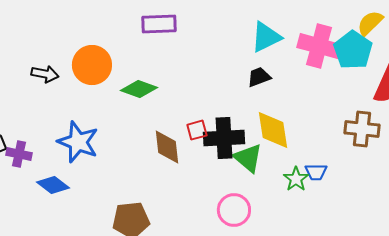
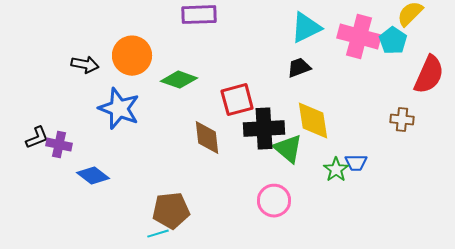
cyan pentagon: (353, 50) -> (393, 41), size x0.7
brown cross: (362, 129) -> (402, 120), size x0.7
red square: (197, 130) -> (237, 100), moved, size x1.6
blue star: (78, 142) -> (119, 109), moved

